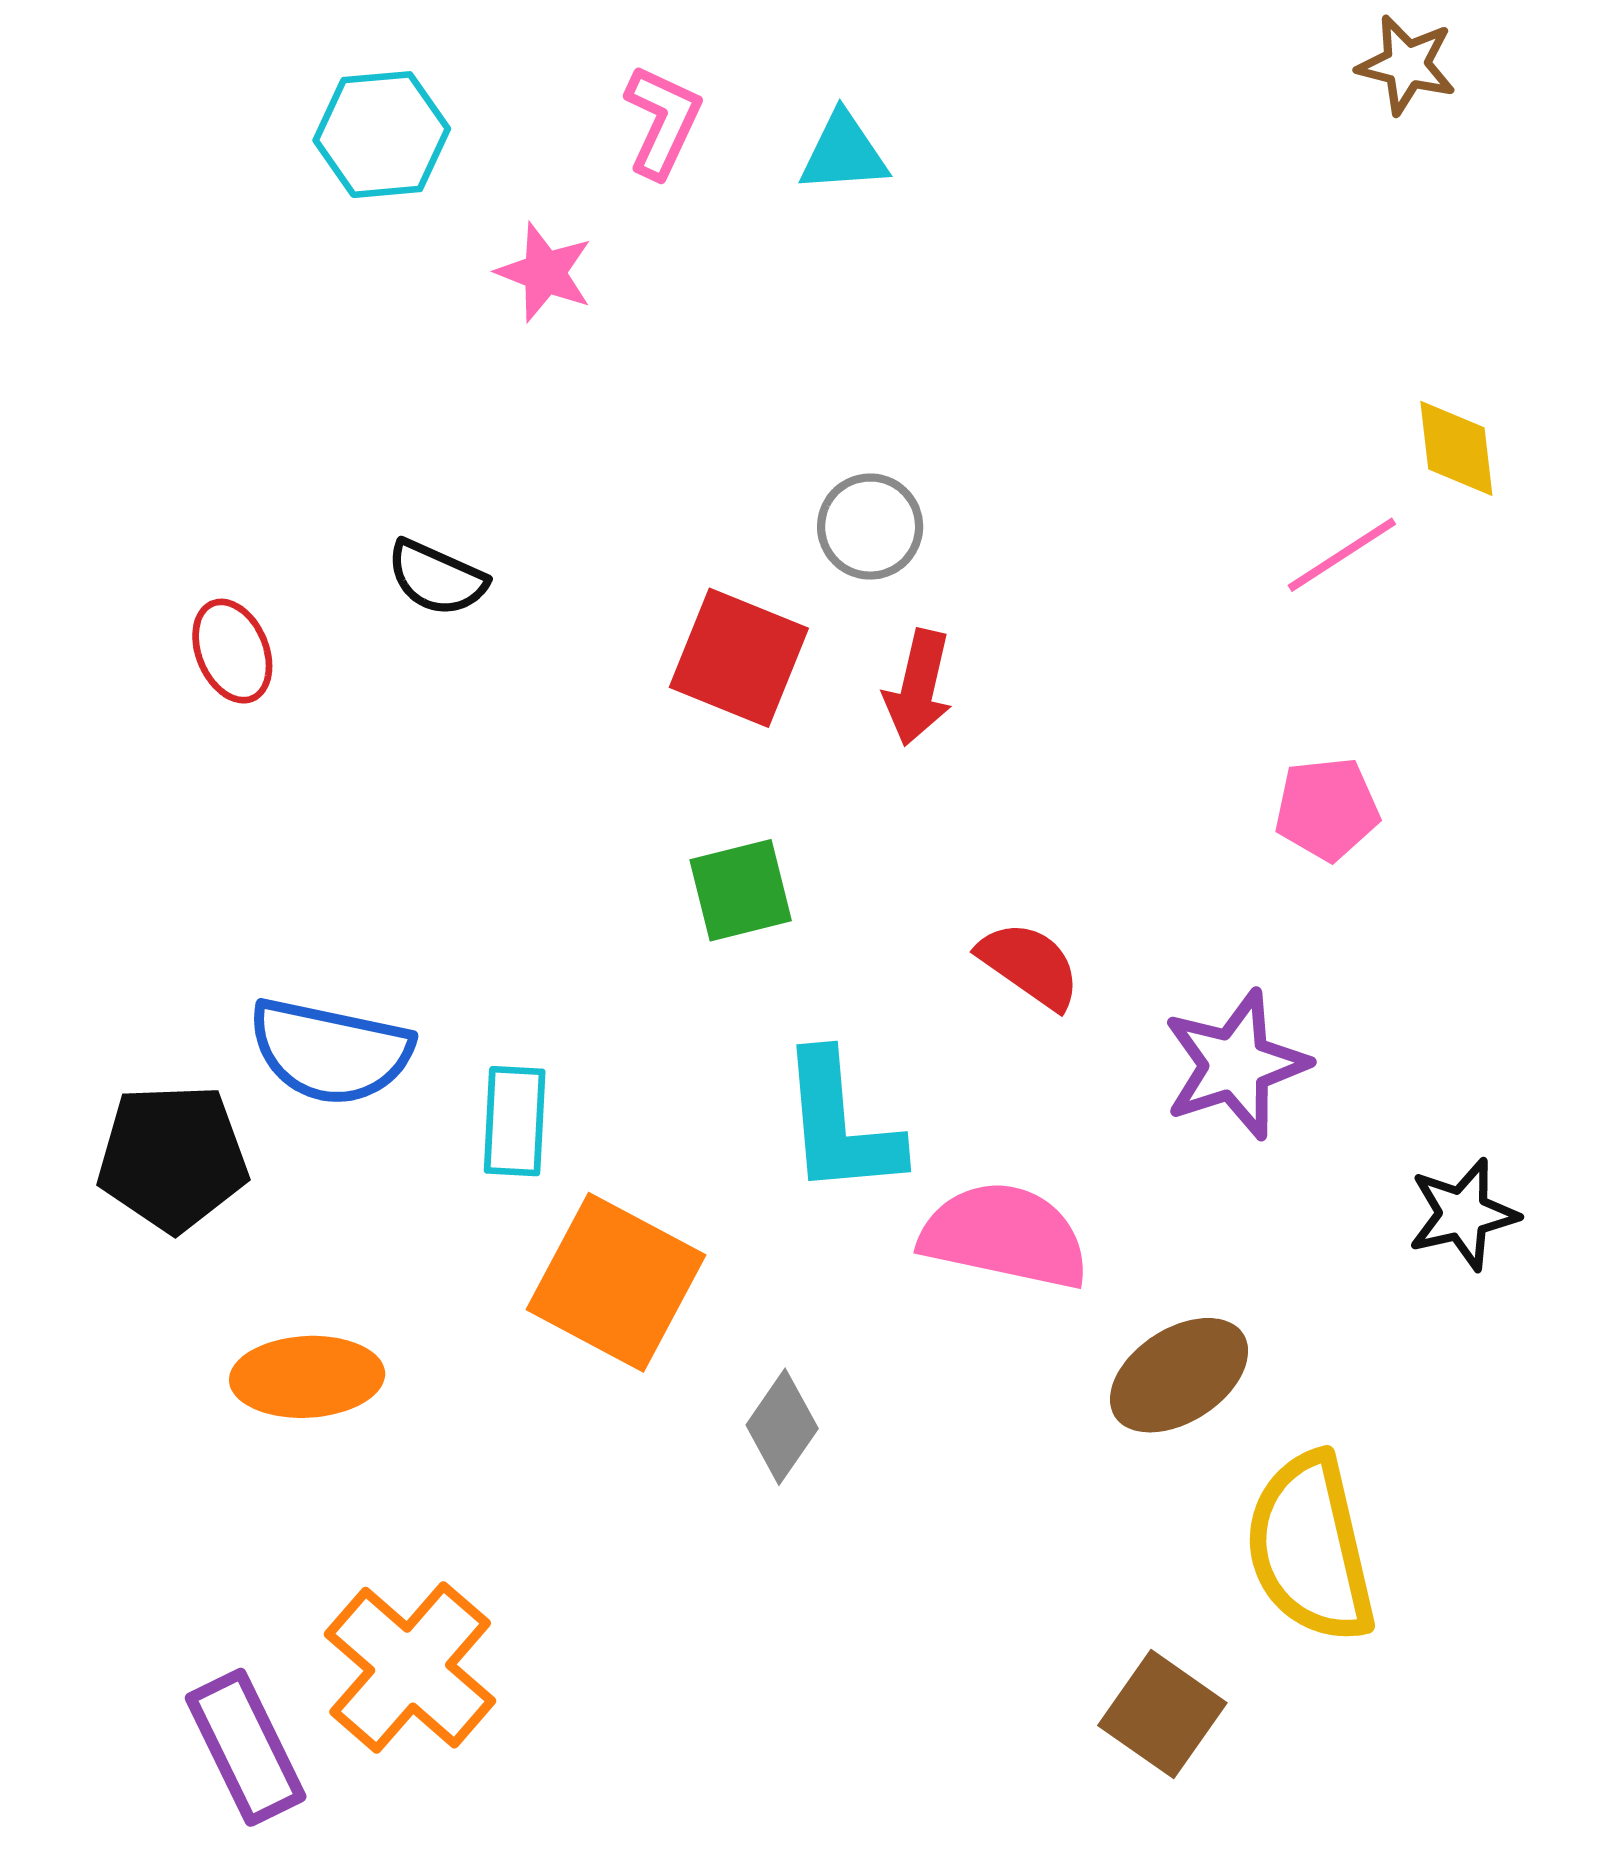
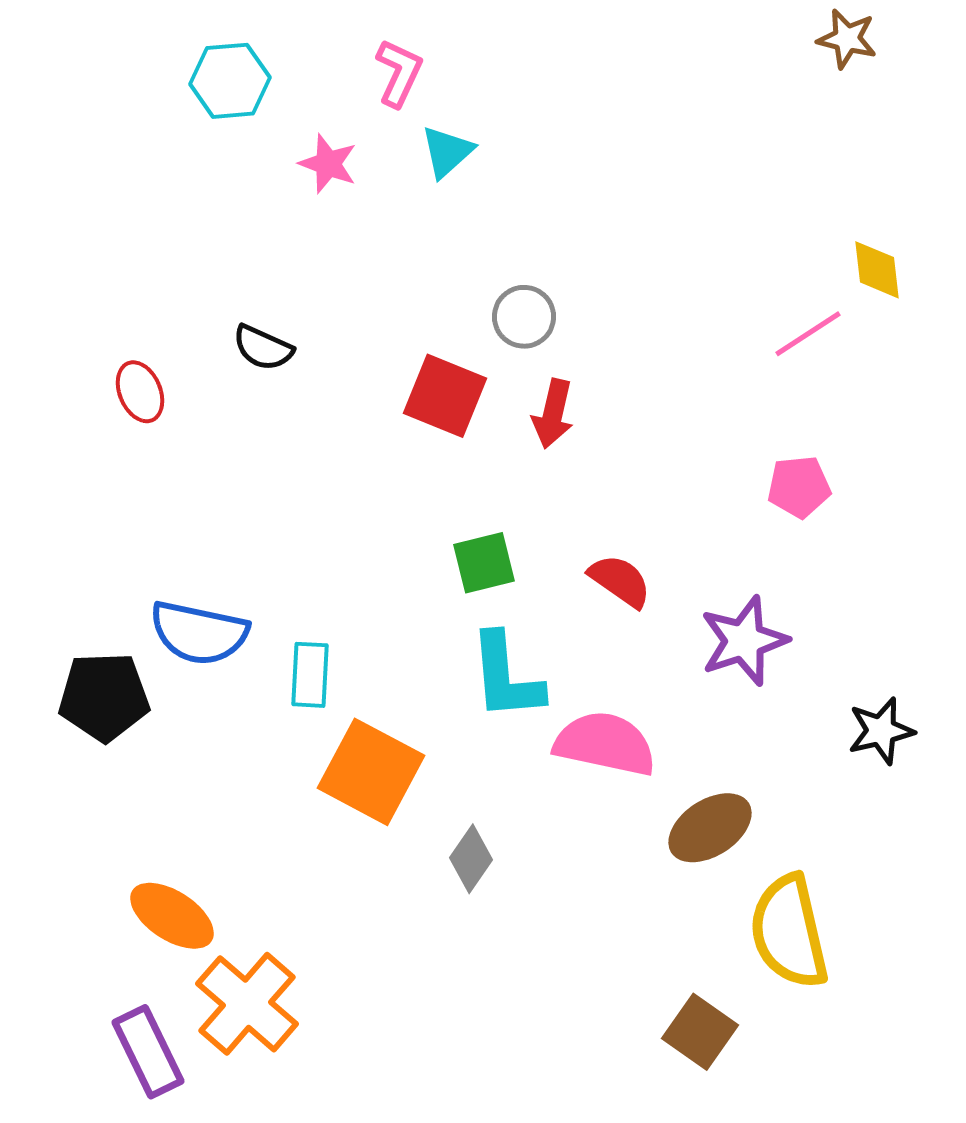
cyan triangle: (844, 153) -> (447, 152), moved, turned -38
green square: (741, 890) -> (484, 563), moved
orange ellipse: (307, 1377) -> (172, 916), moved, turned 36

